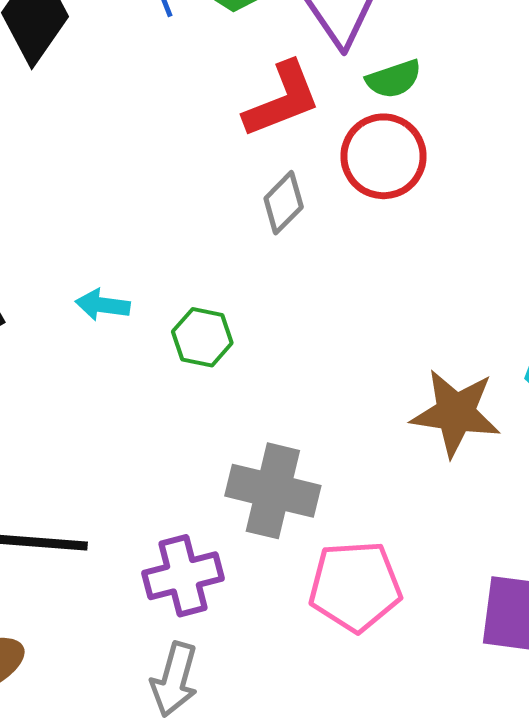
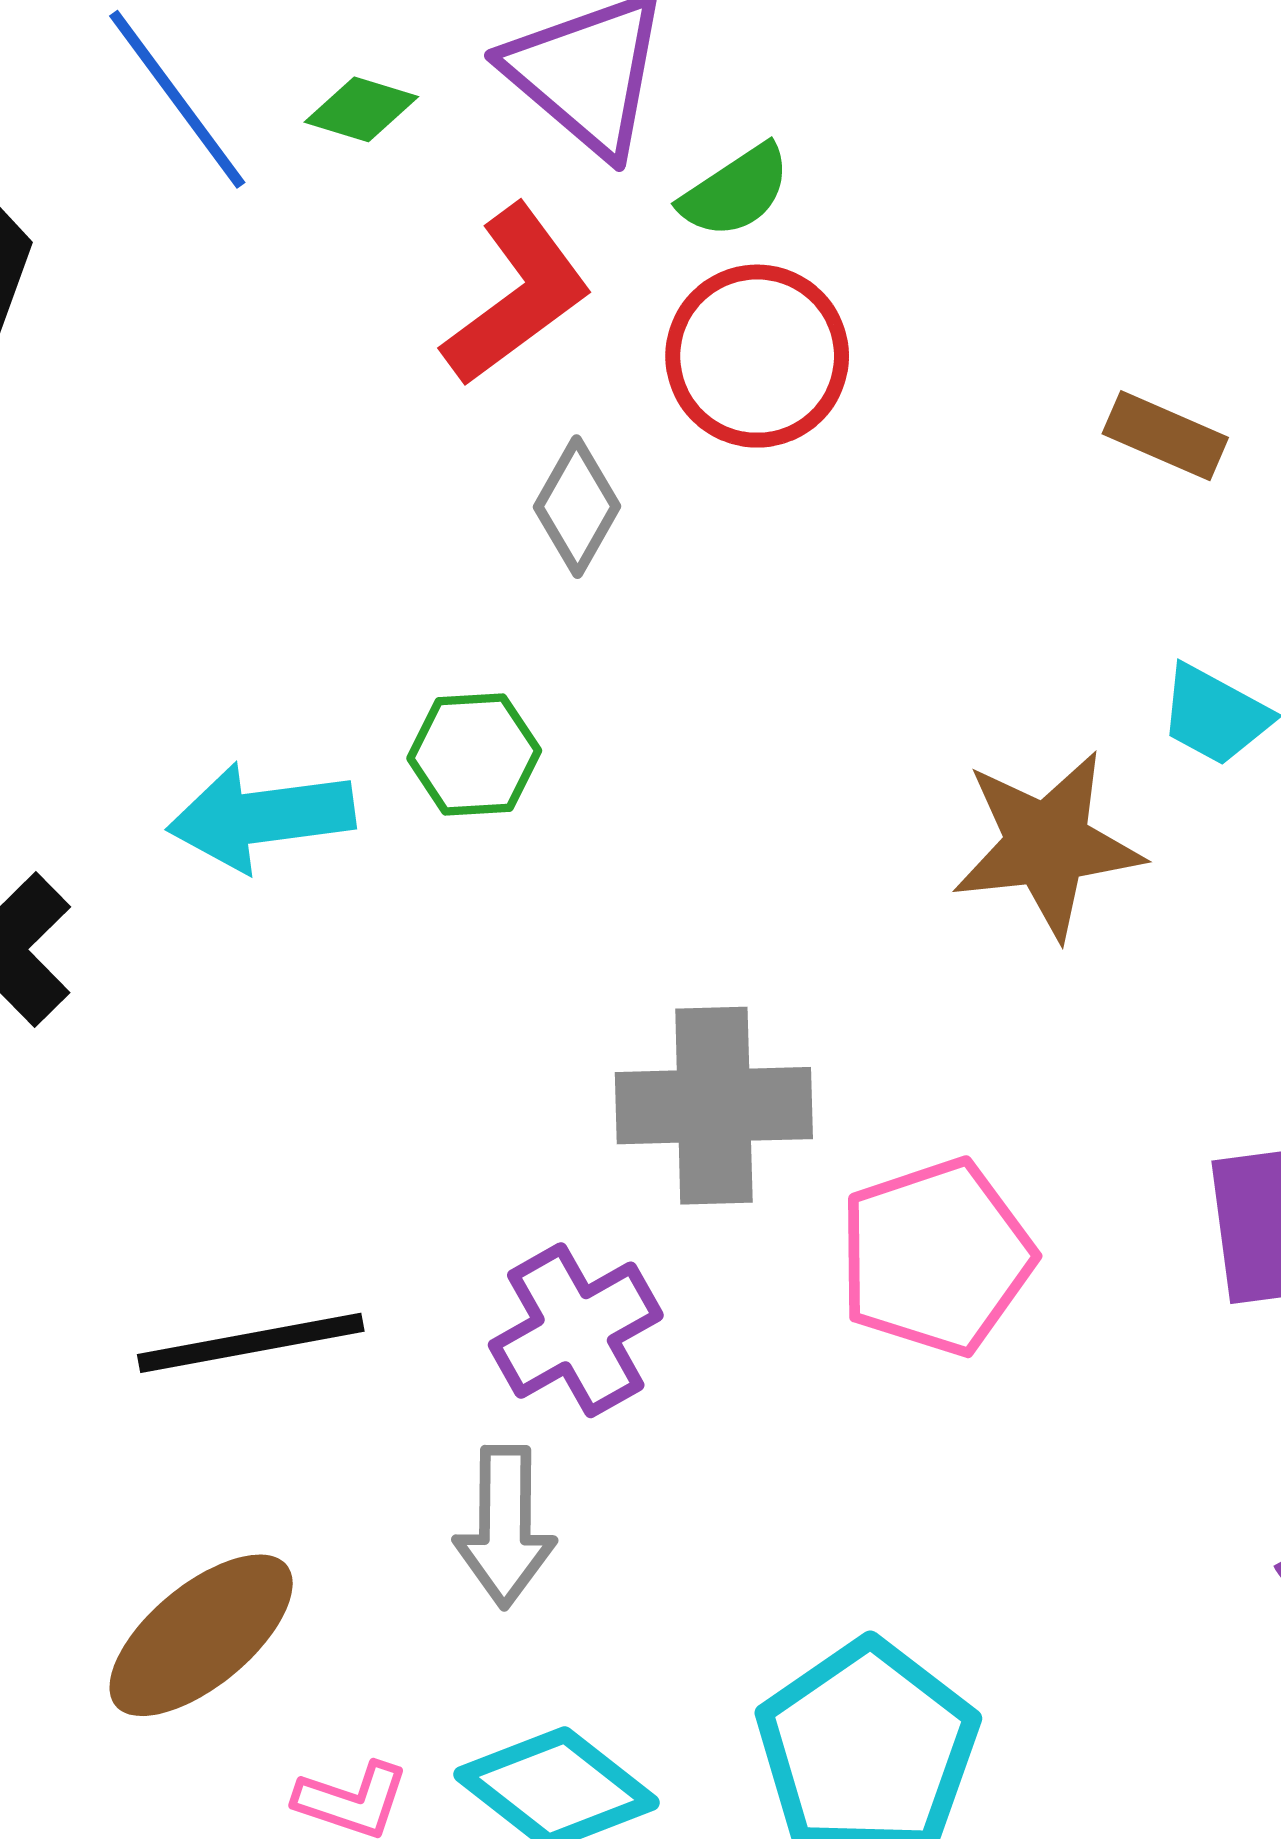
cyan arrow: (103, 305) -> (261, 817), size x1.6
green hexagon: (202, 337) -> (474, 754), moved
gray arrow: (174, 680) -> (505, 1527), moved

